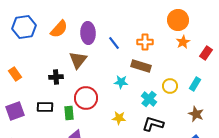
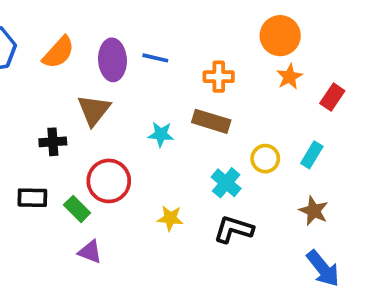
blue line: (114, 43) -> (155, 58), moved, turned -40
cyan star: (121, 82) -> (161, 134), moved
green rectangle: (69, 113) -> (77, 209), turned -40

